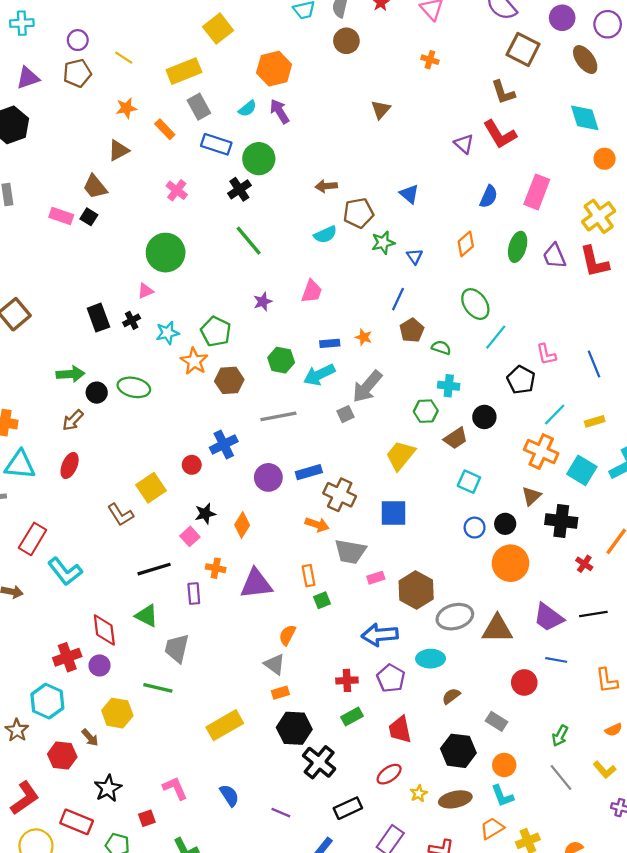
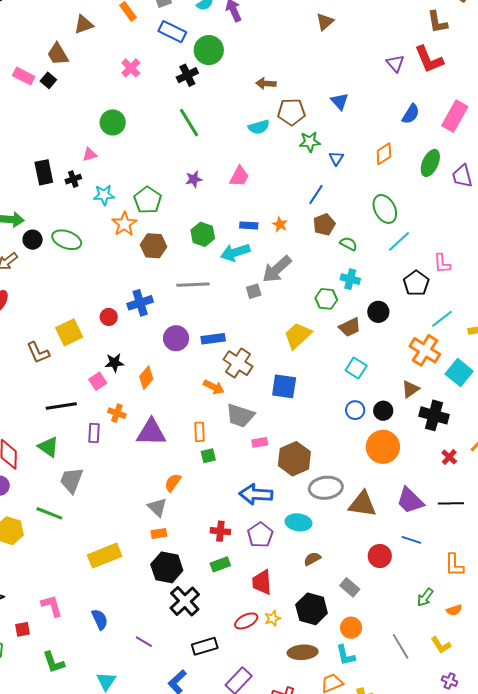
green circle: (166, 253) -> (113, 122), size x0.7
green arrow: (560, 736) -> (425, 597), moved
yellow star: (419, 794) -> (273, 618), moved

